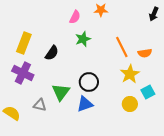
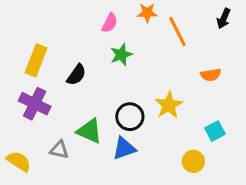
orange line: (122, 47) -> (177, 32), moved
yellow star: (130, 74) -> (169, 105), moved
green triangle: (61, 92) -> (89, 131), turned -42
yellow circle: (130, 104) -> (193, 161), moved

